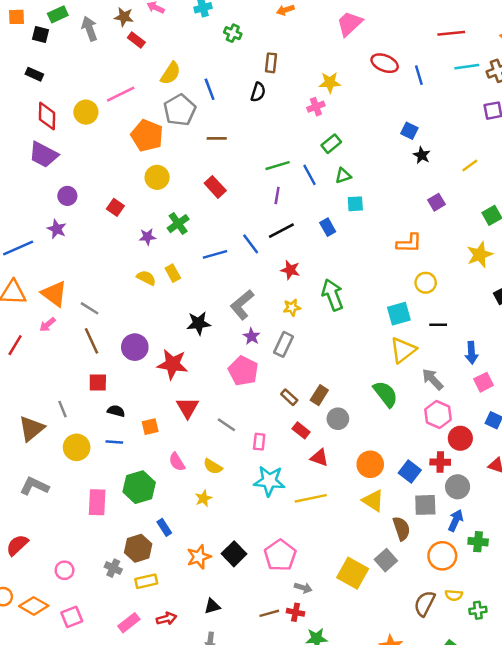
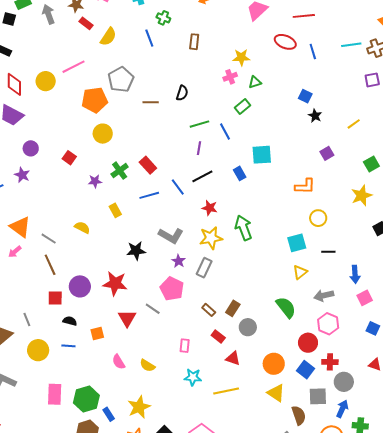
red line: (451, 33) -> (304, 16), moved
yellow semicircle: (171, 73) -> (108, 37), moved
blue line: (210, 89) -> (149, 38), moved
black semicircle: (258, 92) -> (182, 93), moved
orange pentagon: (147, 136) -> (95, 100), turned -30
green triangle: (343, 176) -> (255, 82), moved
red rectangle: (215, 187) -> (148, 165), moved
cyan square: (355, 204) -> (262, 155), size x1.5
yellow semicircle: (146, 278) -> (82, 228), moved
gray L-shape: (242, 305) -> (171, 236), turned -110
yellow star: (292, 307) -> (211, 238), size x1.6
purple circle: (135, 347) -> (80, 286), moved
yellow triangle: (403, 350) -> (300, 272), size x0.7
gray arrow: (433, 379) -> (324, 296), turned -60
gray line: (226, 425) -> (153, 309), moved
red circle: (460, 438) -> (308, 343), moved
cyan star: (269, 481) -> (193, 377), size x0.7
green hexagon: (139, 487) -> (86, 399), moved
yellow star: (203, 498) -> (139, 407), moved, size x1.6

